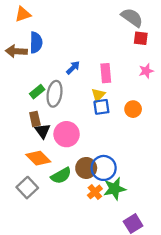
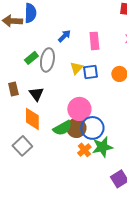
yellow triangle: (98, 95) -> (76, 68), moved
brown rectangle: (35, 119) -> (13, 89), moved
pink circle: (67, 134) -> (79, 109), moved
orange diamond: (38, 158) -> (32, 119), turned 45
green semicircle: (61, 176) -> (62, 128), moved

